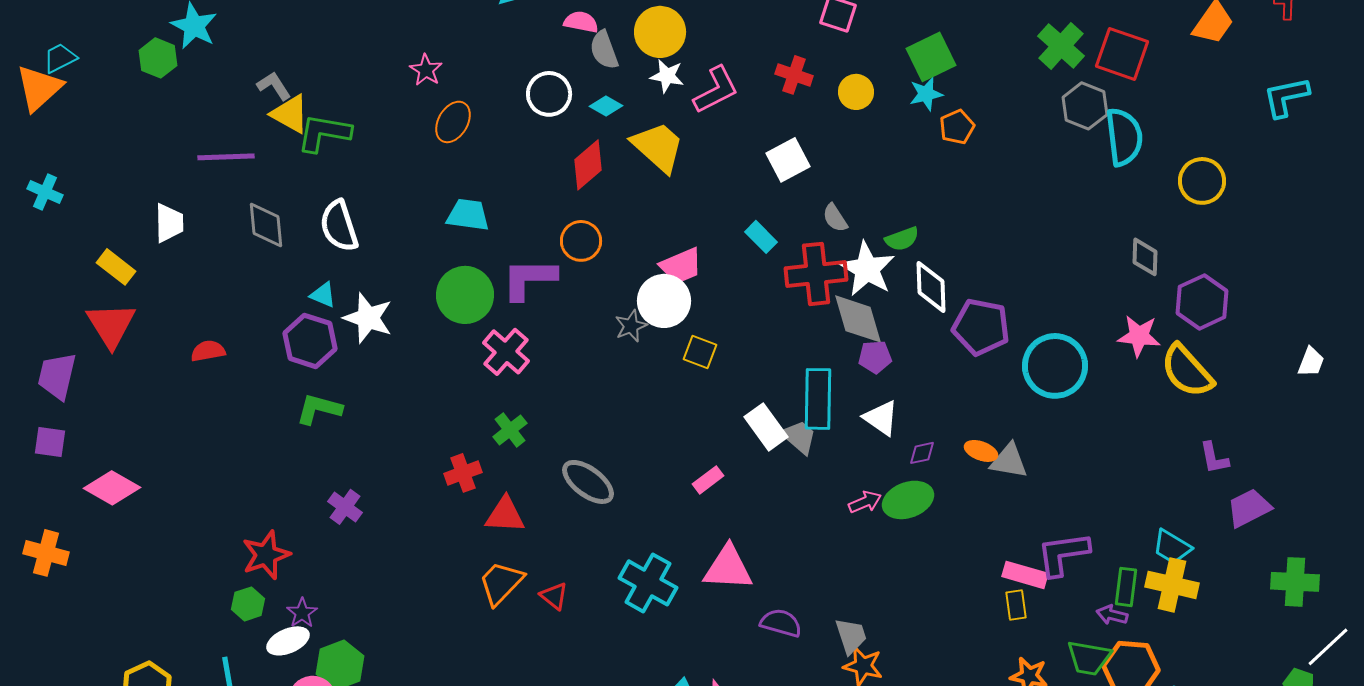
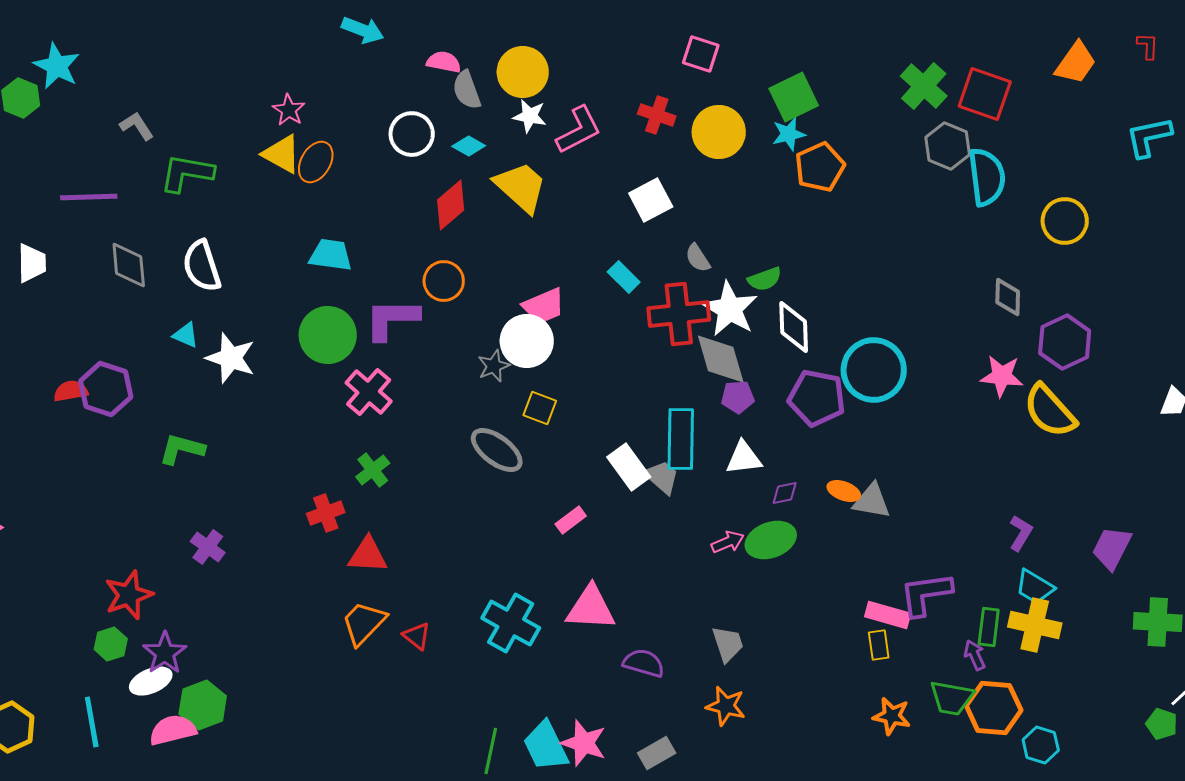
yellow circle: (856, 92) -> (719, 132), size x1.5
yellow triangle: (290, 114) -> (282, 154), moved
orange pentagon: (957, 127) -> (820, 167), size x1.4
purple pentagon: (981, 327) -> (817, 398), moved
purple hexagon: (310, 341) -> (106, 389), moved
yellow square: (700, 352) -> (540, 408), moved
cyan circle: (1055, 366) -> (874, 370), moved
white triangle: (881, 418) -> (744, 458), turned -42
purple L-shape: (1214, 458) -> (1021, 533), moved, turned -138
gray ellipse: (588, 482) -> (497, 450), moved
purple trapezoid: (1249, 508) -> (1112, 548), turned -36
purple star: (302, 613) -> (165, 653), size x1.4
purple arrow: (1112, 615) -> (975, 655), turned 52
gray trapezoid: (851, 636) -> (728, 644), moved

